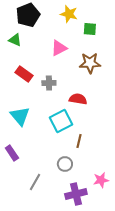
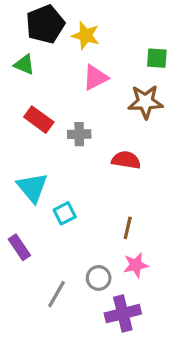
yellow star: (69, 14) -> (86, 36), moved
green square: (90, 29) -> (157, 58), moved
cyan square: (61, 121) -> (65, 213), moved, size x0.6
gray circle: (65, 164) -> (99, 278), moved
pink star: (101, 180) -> (136, 265), moved

